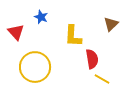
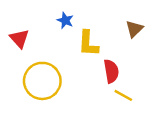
blue star: (41, 17) -> (65, 20), moved

